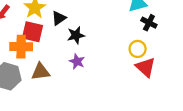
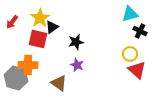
black triangle: (59, 18) -> (52, 27), moved
orange cross: (21, 47) -> (28, 65), moved
brown triangle: (41, 72) -> (59, 83), moved, turned 42

